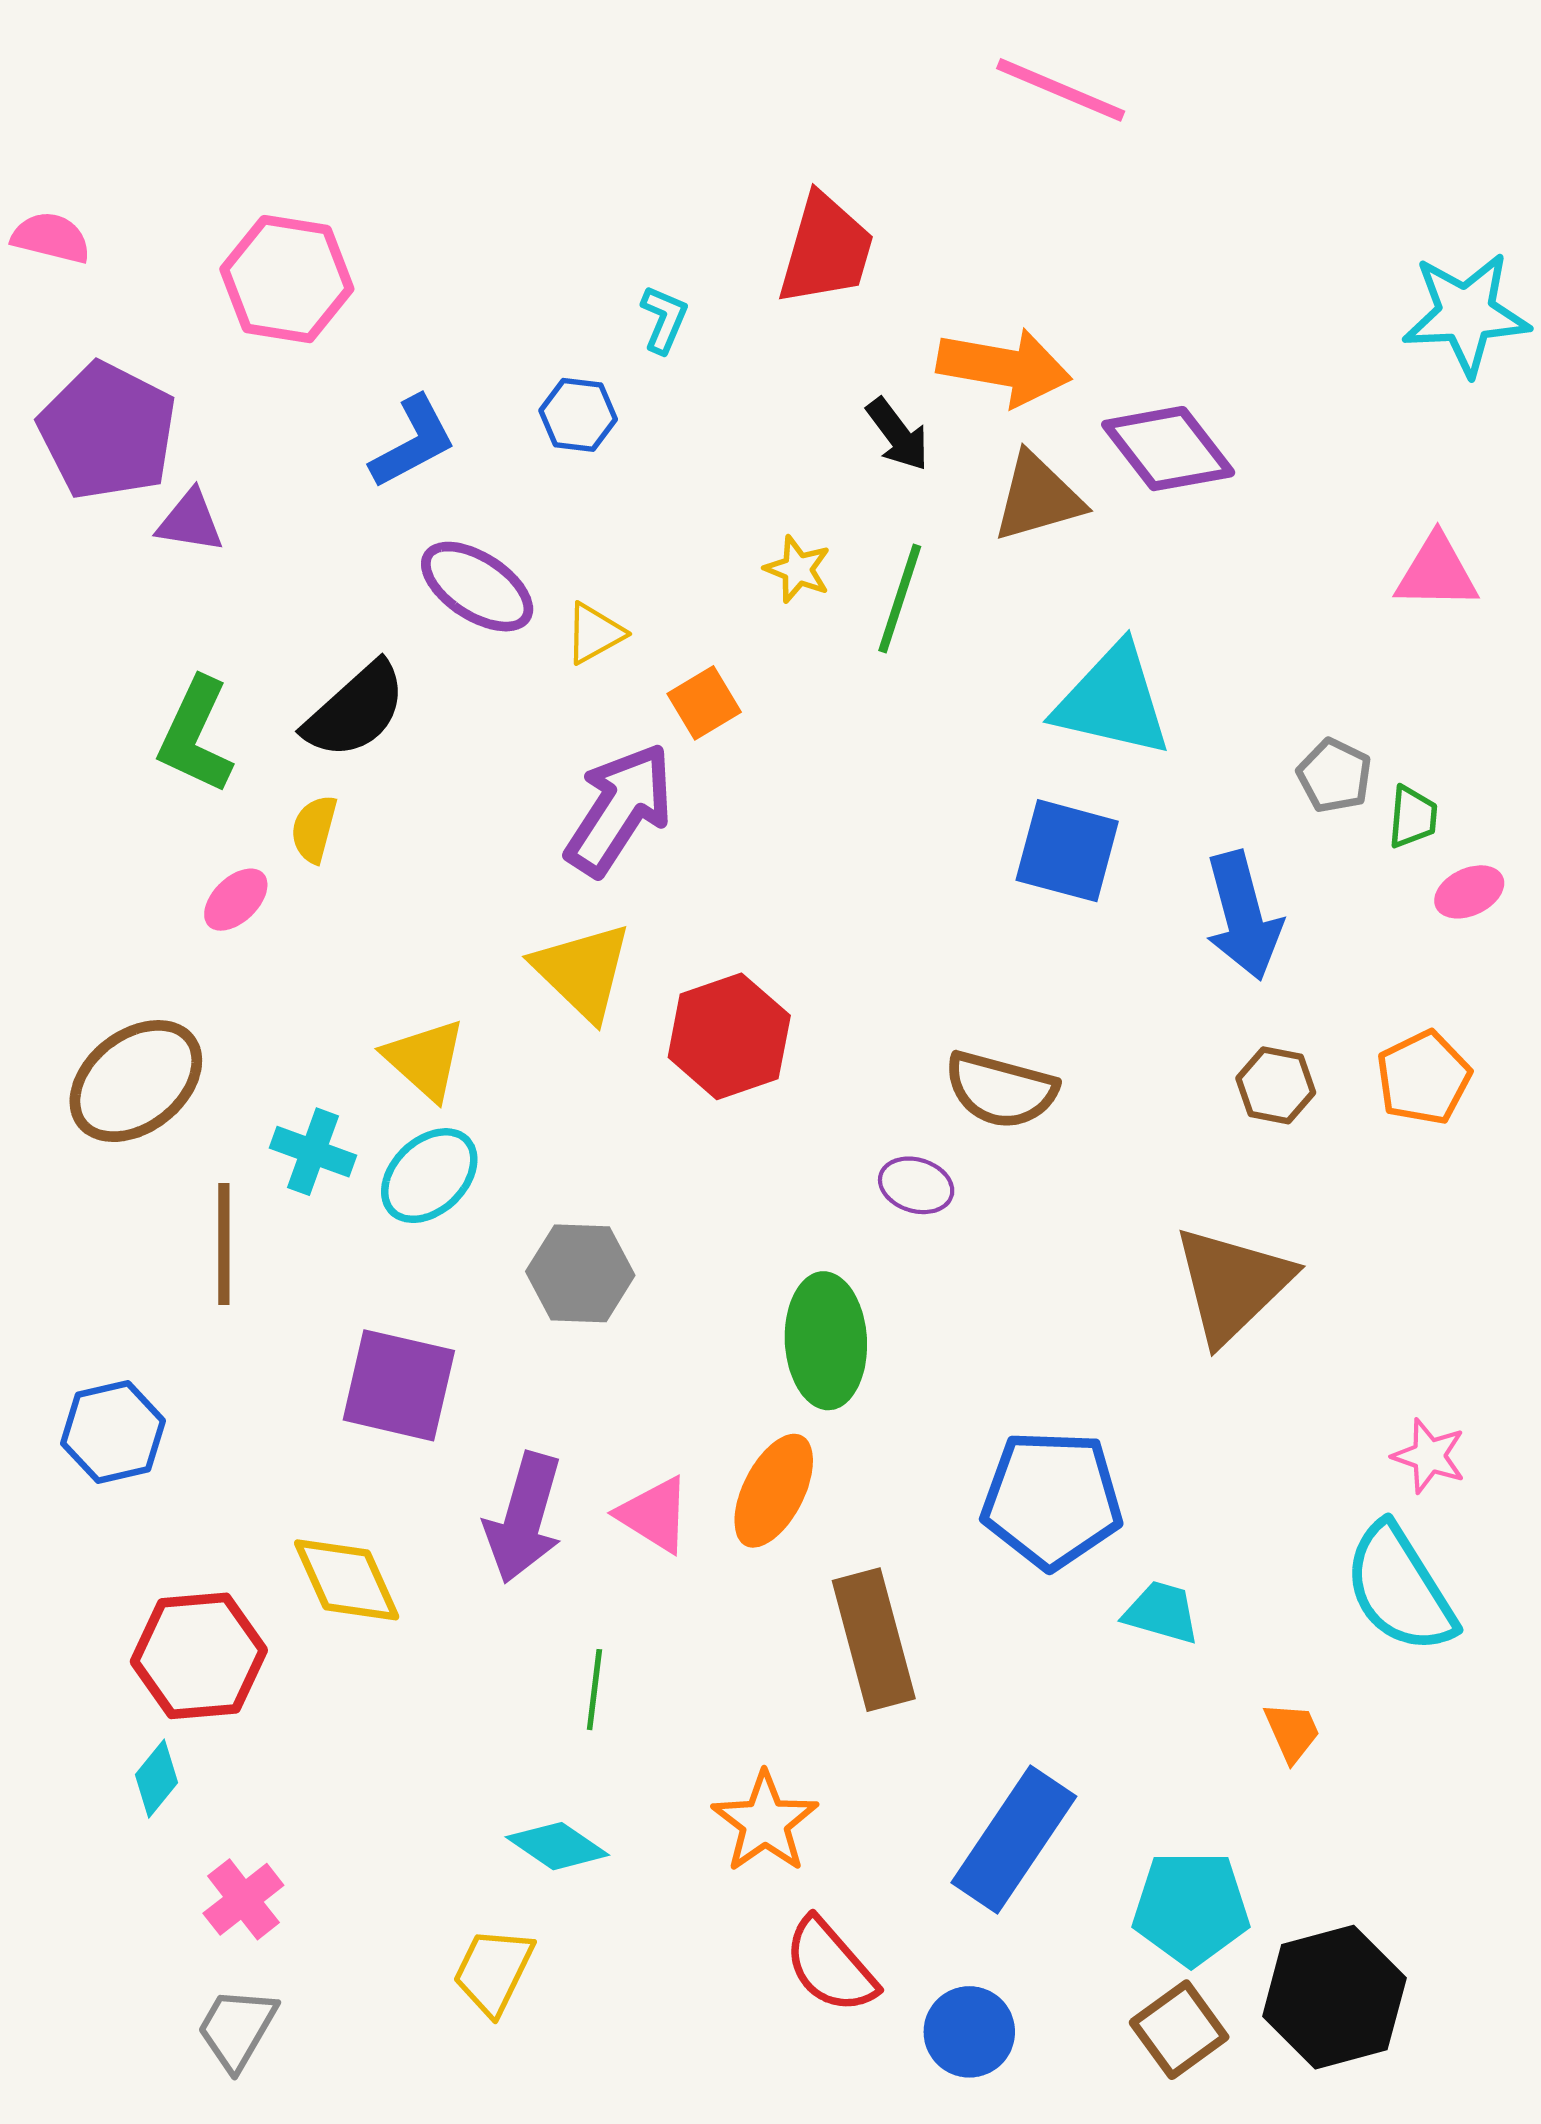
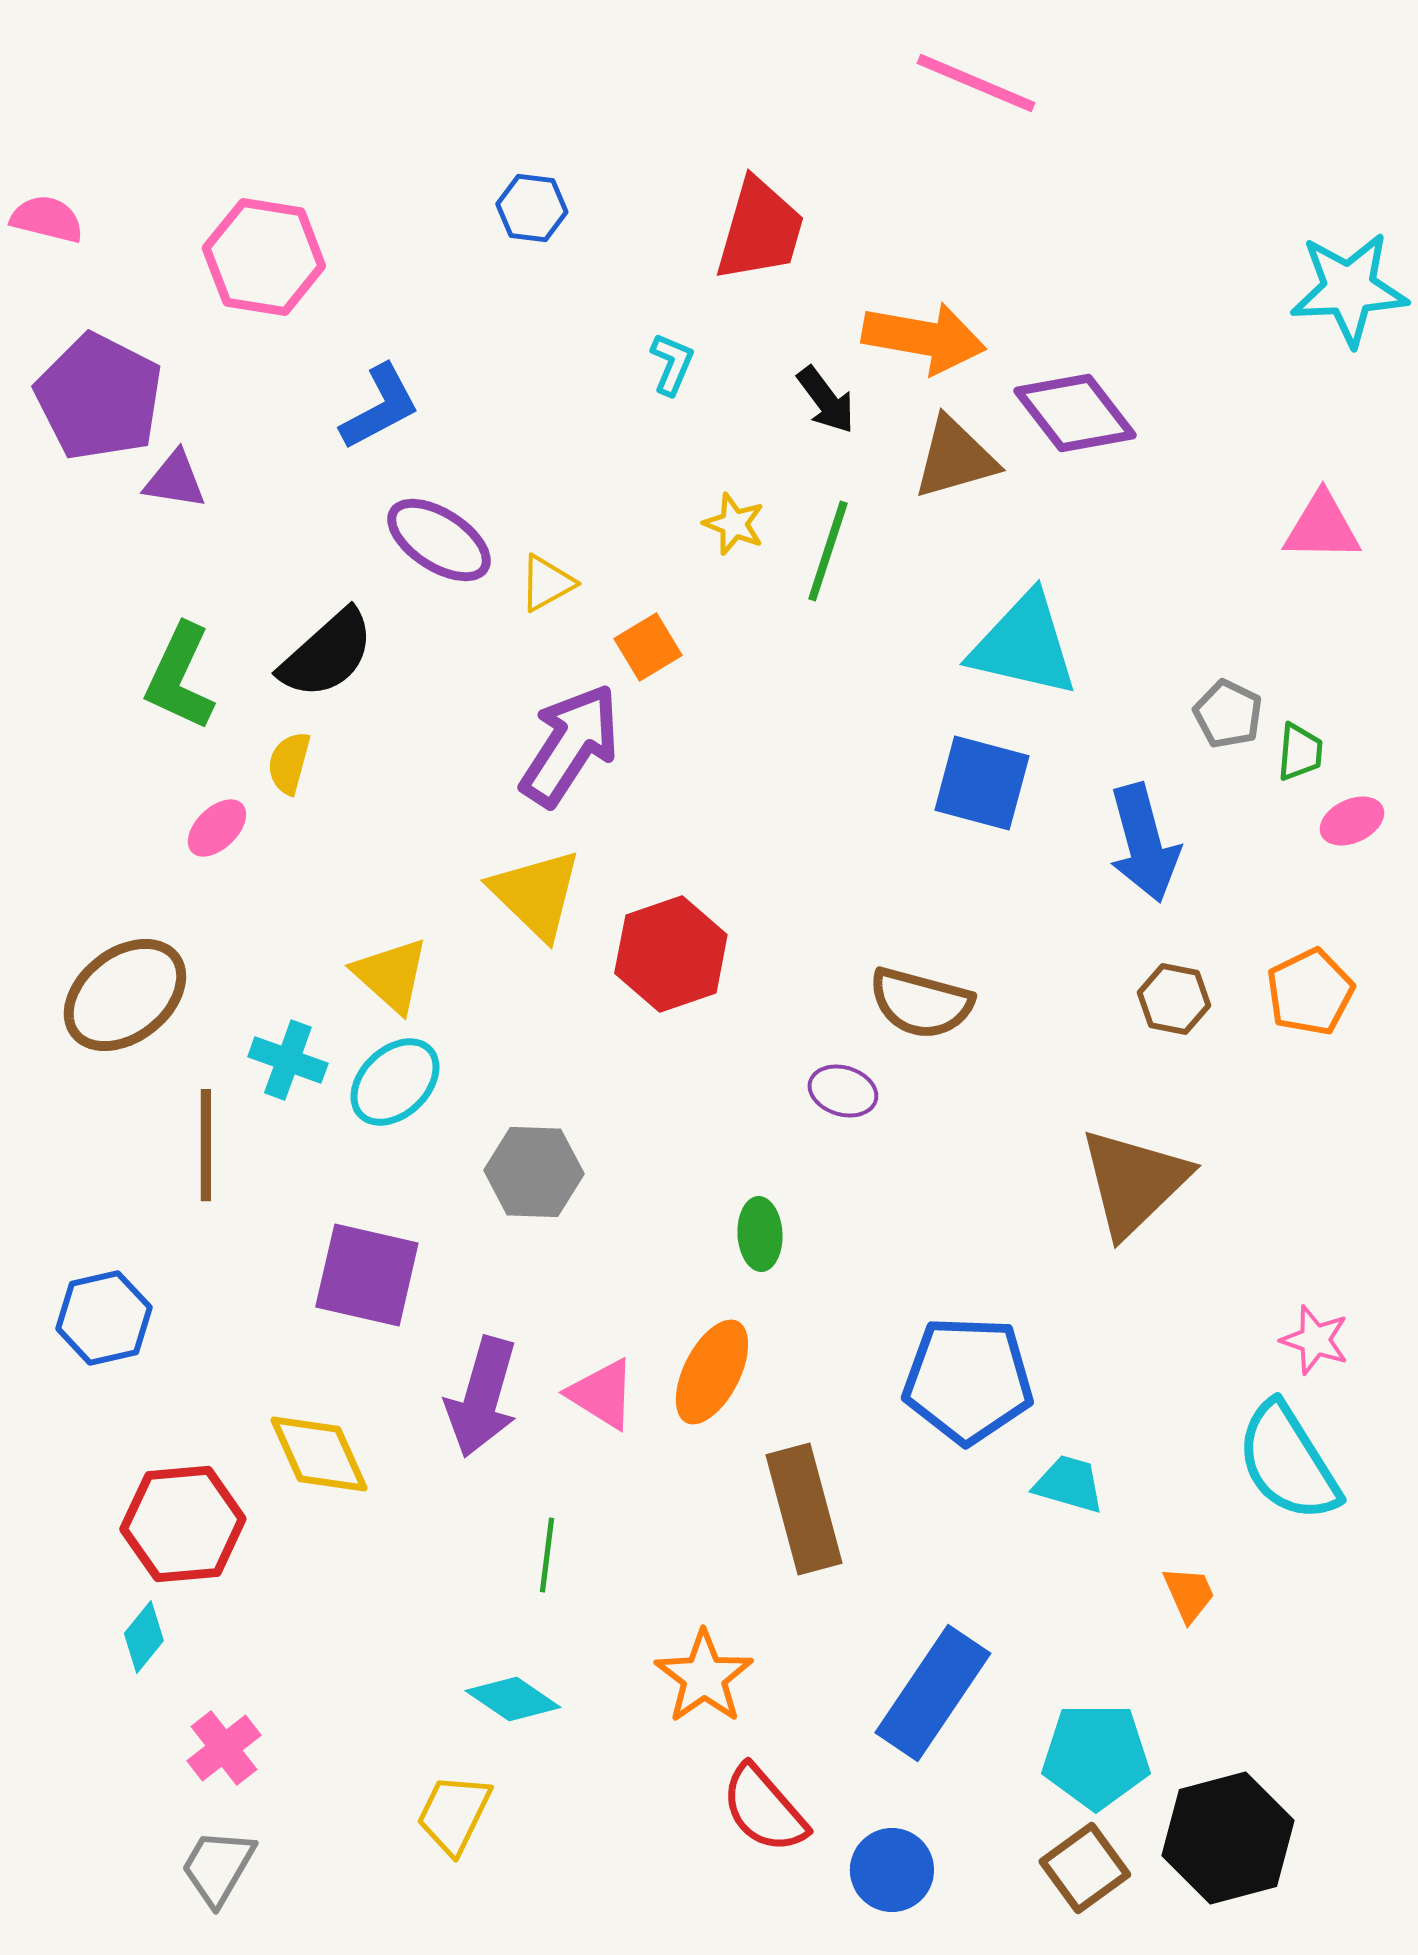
cyan L-shape: (664, 319) -> (672, 364), moved
blue hexagon: (578, 415) -> (532, 208), moved
green ellipse: (826, 1341) -> (760, 1234), size x0.6

